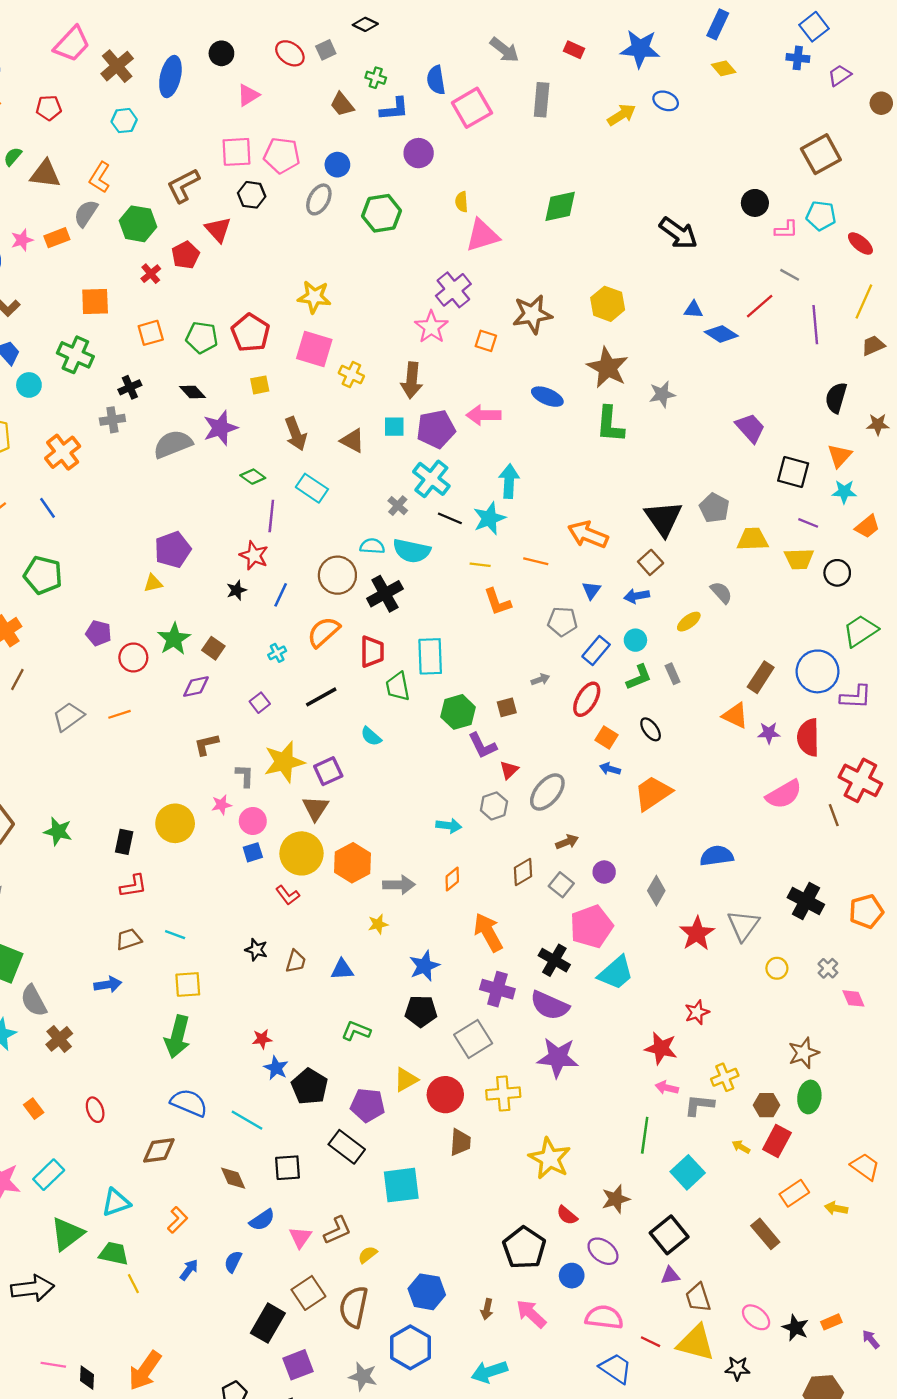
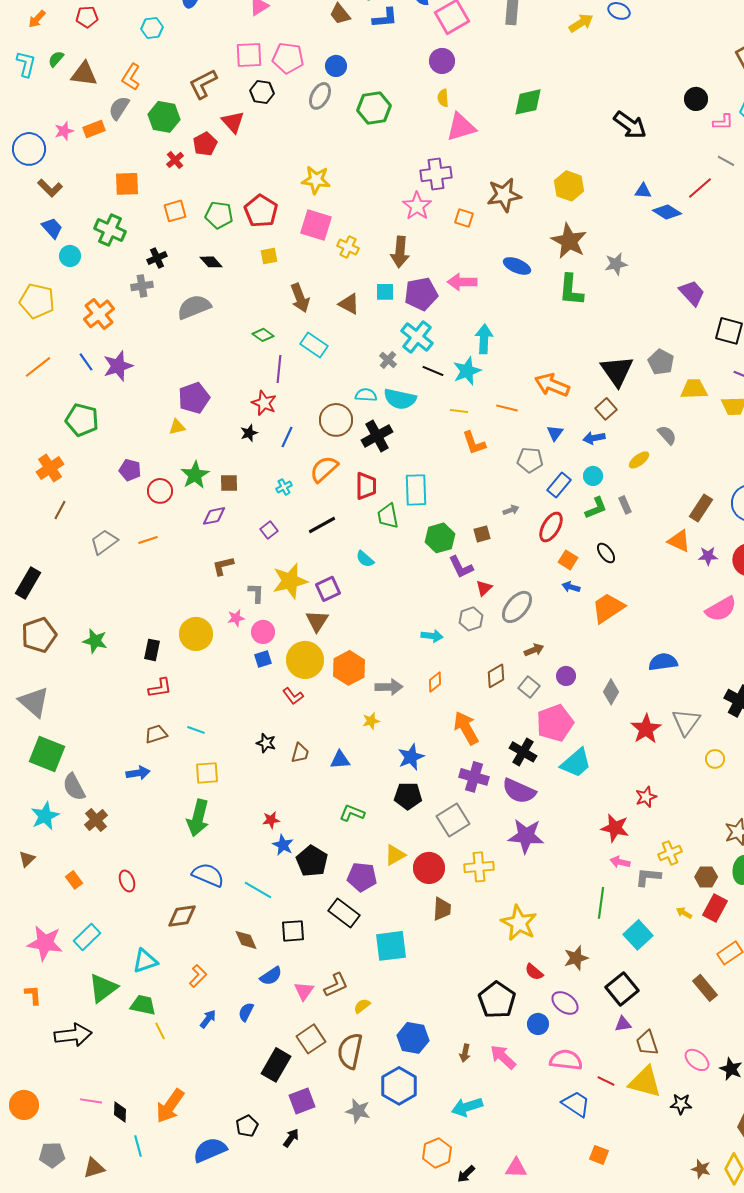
purple circle: (419, 153) -> (442, 61), moved
purple cross: (453, 290) -> (436, 174), turned 32
purple star: (220, 428) -> (118, 366), moved
brown square: (213, 648) -> (229, 483), turned -36

